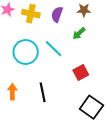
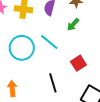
black line: (43, 92) -> (53, 83), moved

